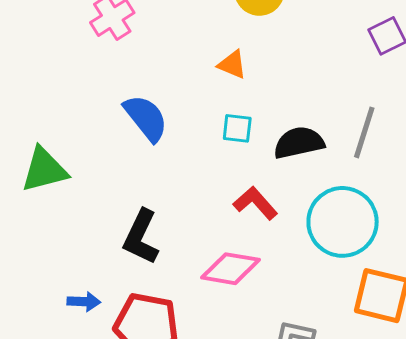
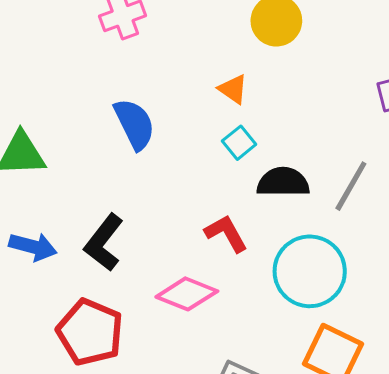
cyan square: (237, 128) -> (239, 143), moved, turned 32
blue arrow: (84, 302) -> (33, 247), moved, size x1.4

